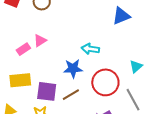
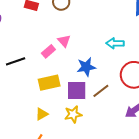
pink triangle: (40, 41) -> (64, 41), turned -32
blue star: (73, 69) -> (86, 67), moved

